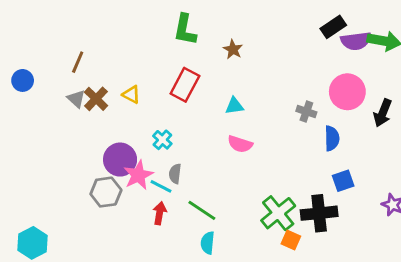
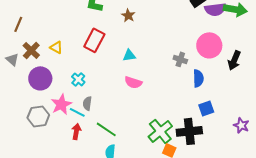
gray triangle: (76, 99) -> (12, 59), moved
purple circle: (120, 160) -> (40, 78), moved

